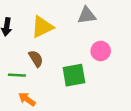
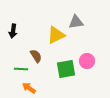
yellow triangle: (42, 27) -> (56, 35), moved
pink circle: (101, 51) -> (87, 61), moved

